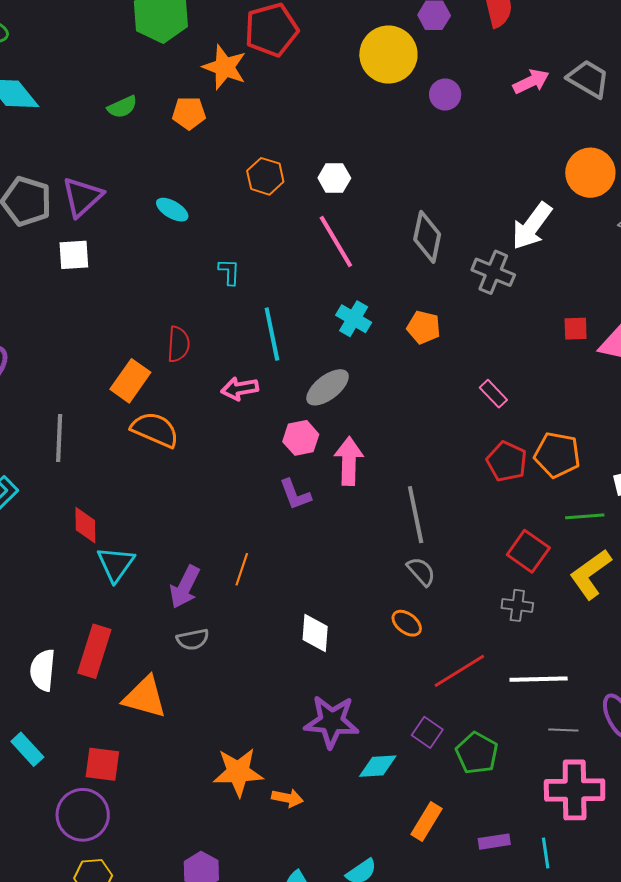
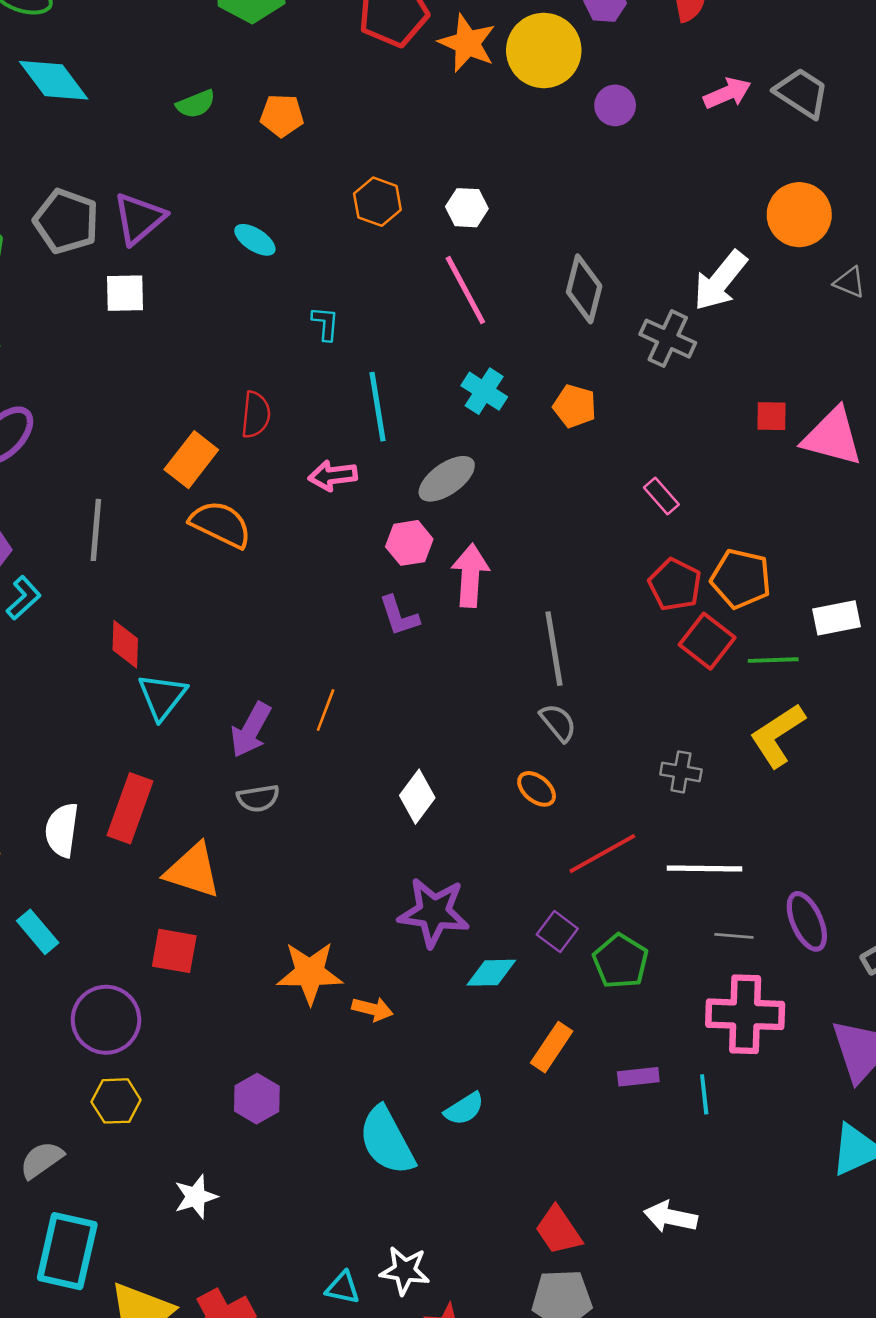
orange star: (225, 67) -> (467, 43), moved
red square: (528, 551) -> (707, 641), moved
white diamond: (315, 633) -> (417, 797), turned 30
red square: (102, 764) -> (174, 951), moved

